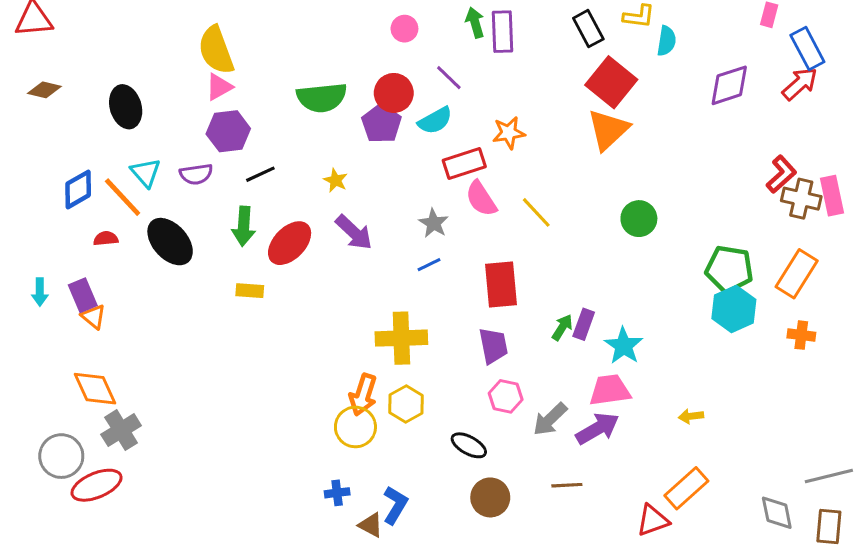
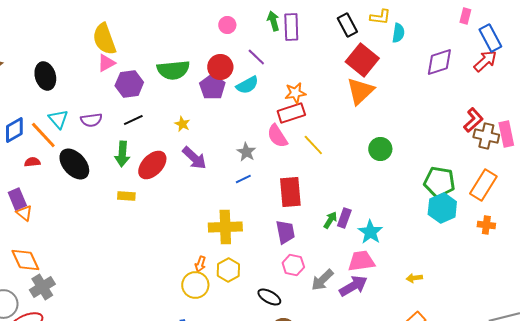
purple hexagon: (228, 131) -> (129, 84), moved
red rectangle: (464, 163) -> (291, 113), moved
orange arrow: (363, 395) -> (200, 264), size x0.6

